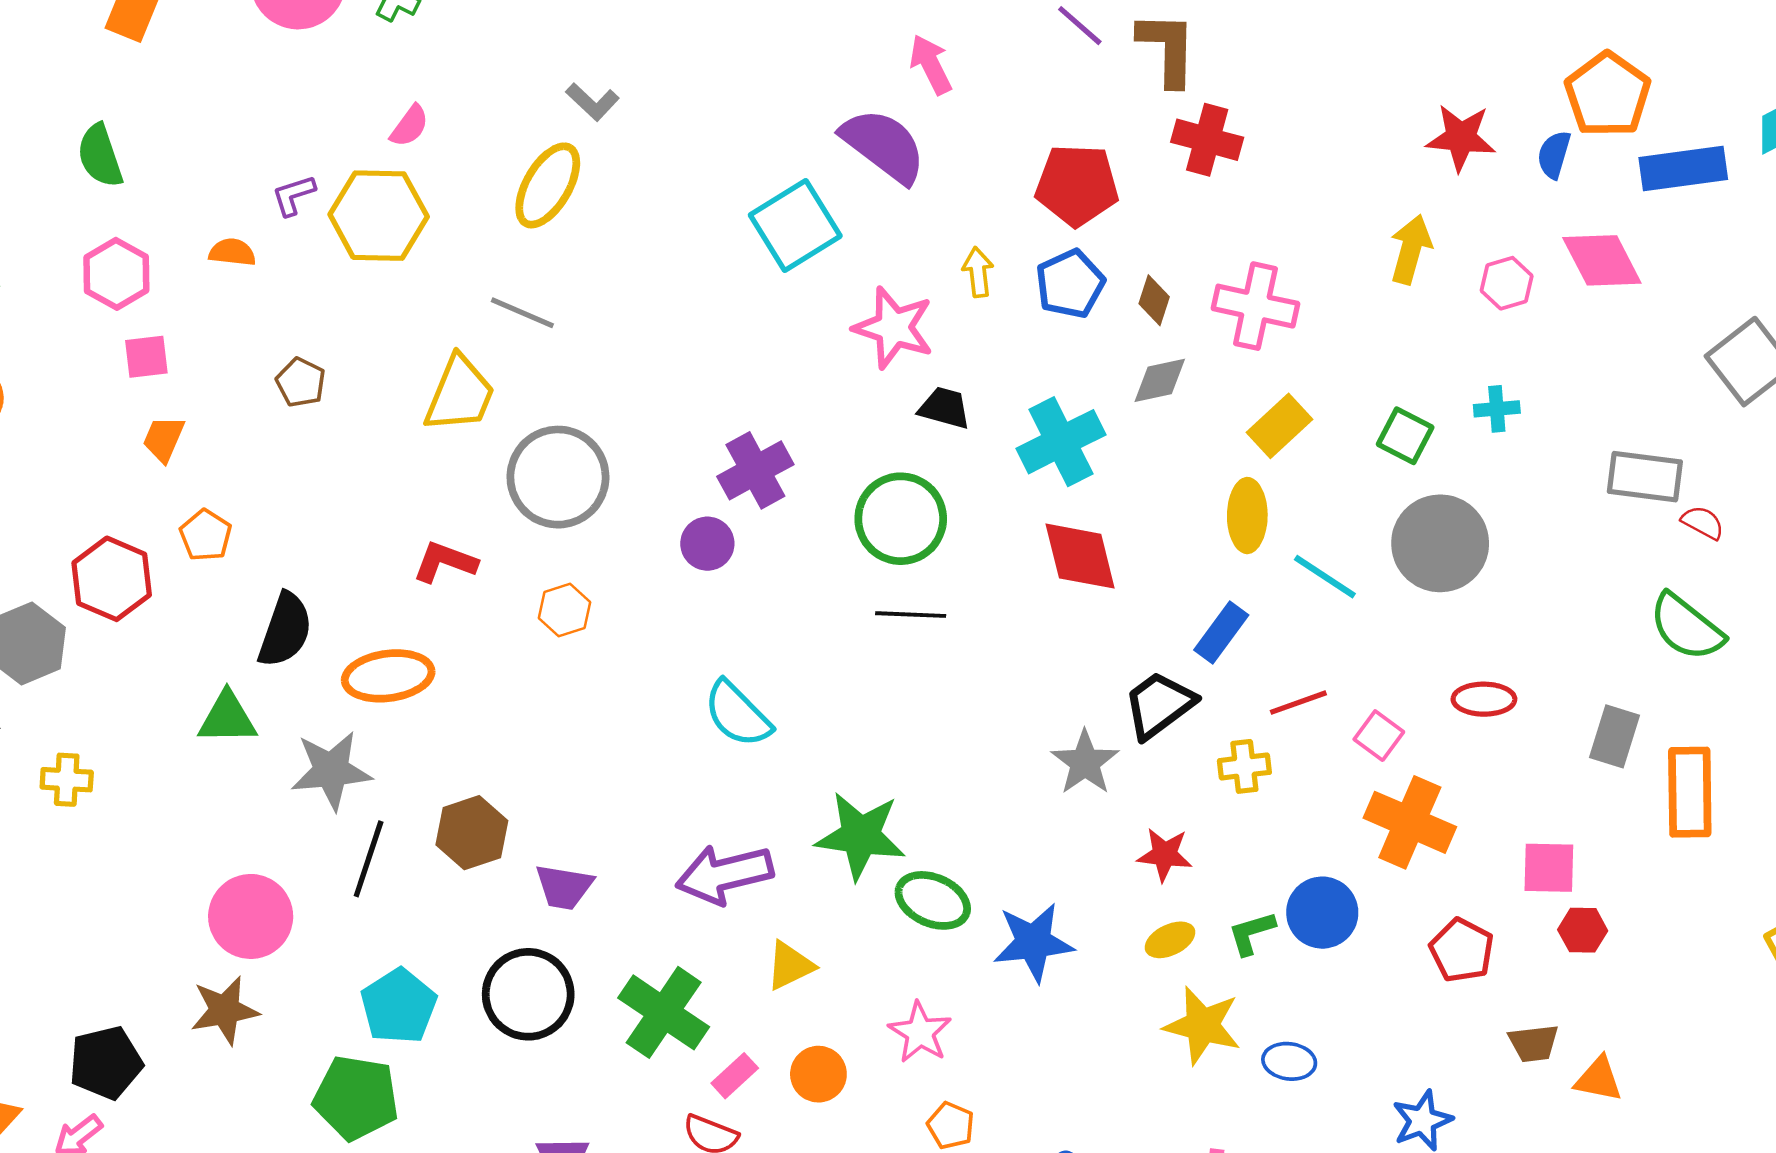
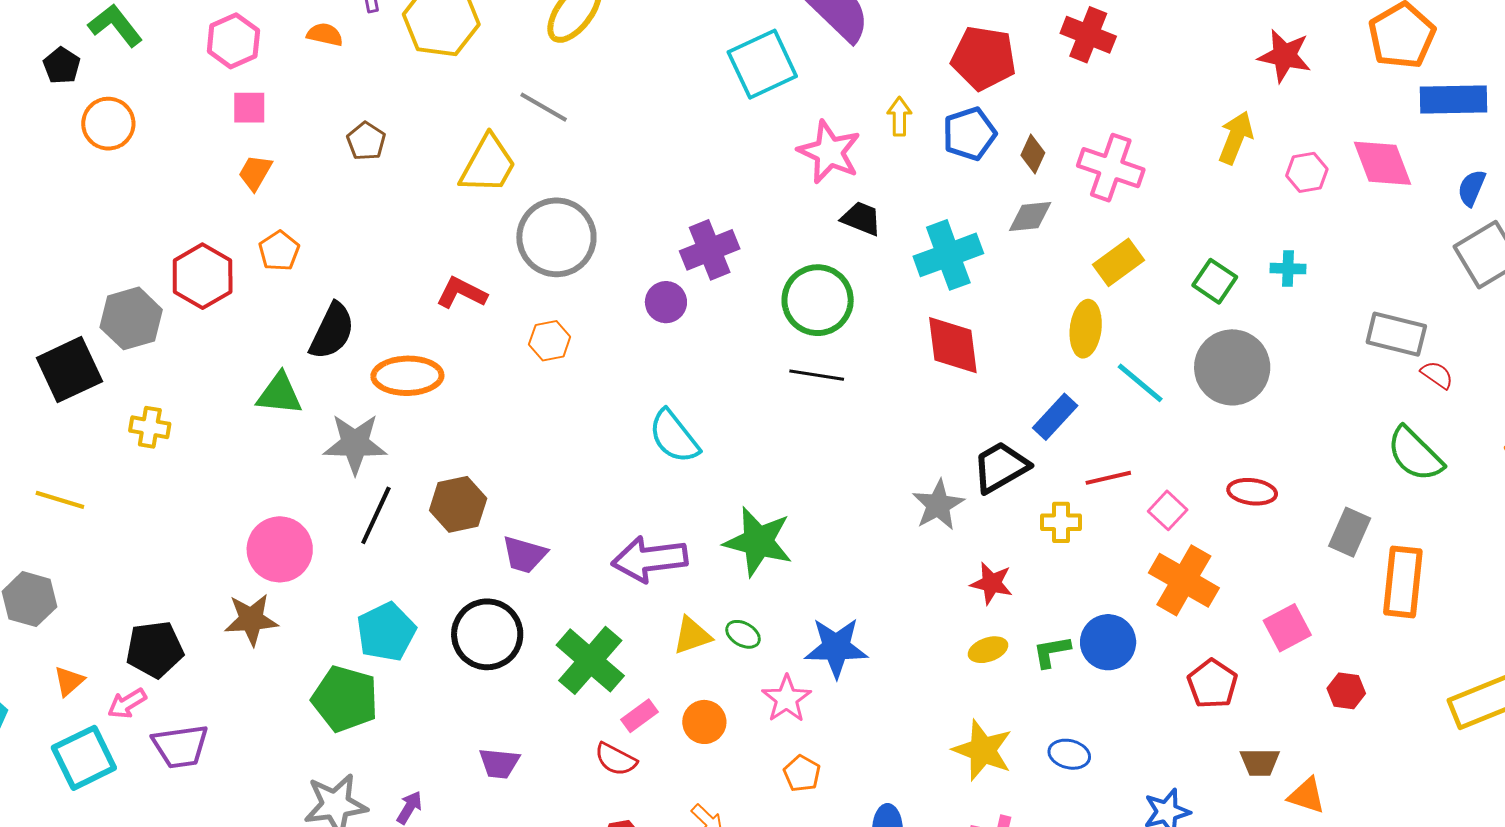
blue semicircle: (1554, 155) -> (1472, 188), moved
pink square: (1549, 868) -> (1287, 628), turned -36
green ellipse: (933, 900) -> (743, 634), moved, size x0.6
red hexagon: (1583, 930) -> (1346, 691), moved
blue star: (1033, 942) -> (836, 648), moved
yellow star: (1202, 1025) -> (983, 750), moved

